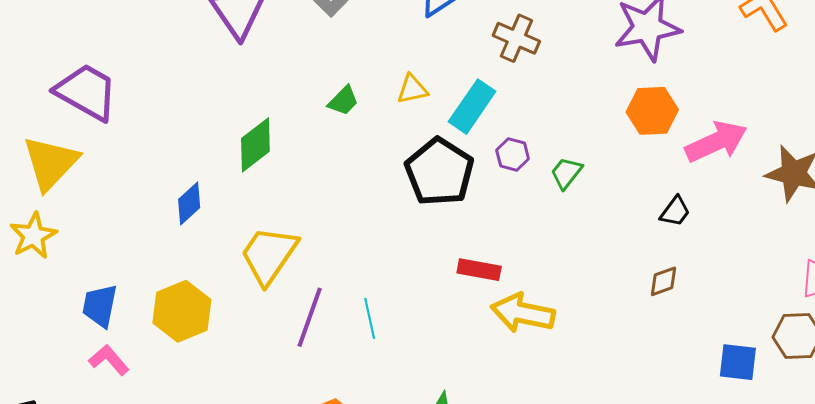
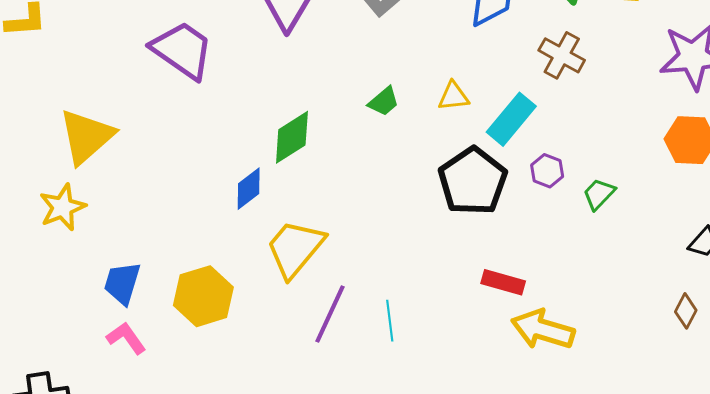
purple trapezoid: (86, 92) -> (182, 50), moved
blue diamond: (189, 204) -> (249, 189), moved
brown diamond: (664, 281) -> (686, 311), turned -48

